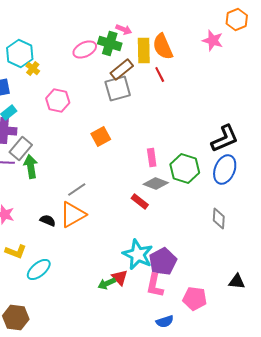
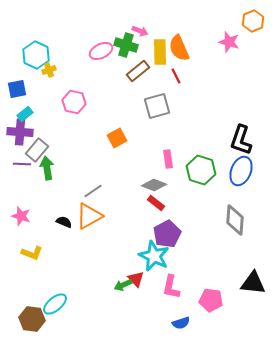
yellow cross: (33, 68) -> (49, 70), turned 32
gray square: (118, 88) -> (157, 106), moved
black L-shape: (225, 138) -> (241, 140), turned 132
gray diamond: (156, 184) -> (154, 185), moved
gray diamond: (219, 218) -> (235, 220), size x1.4
purple pentagon: (163, 262) -> (167, 234), moved
cyan ellipse: (39, 270) -> (55, 304), moved
black triangle: (237, 282) -> (253, 283), size x1.5

